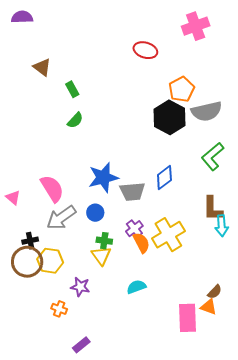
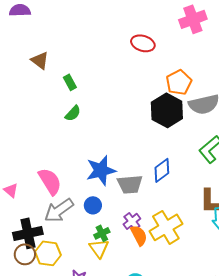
black cross: (30, 241) -> (28, 233), size x1.8
green cross: (104, 241) -> (102, 233), turned -35
brown circle: (27, 262) -> (25, 254), size x0.7

